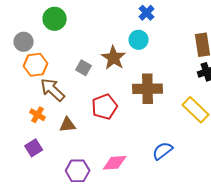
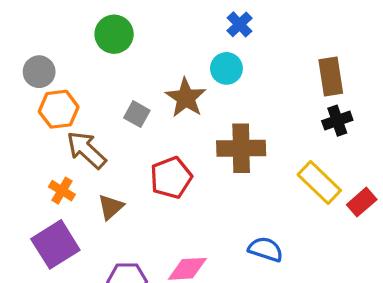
green circle: (55, 19) -> (114, 34), moved
brown triangle: (68, 125) -> (111, 207), turned -36
purple square: (34, 148) -> (55, 244), size x1.6
blue semicircle: (163, 151) -> (266, 249), turned 55

